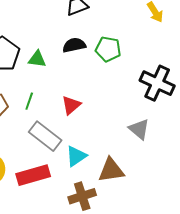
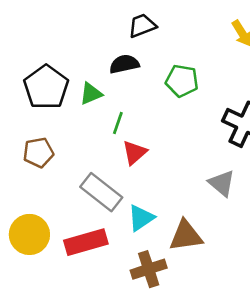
black semicircle: (74, 45) -> (124, 64), moved
green triangle: (37, 59) -> (91, 94), turned -30
green line: (29, 101) -> (118, 123), moved

